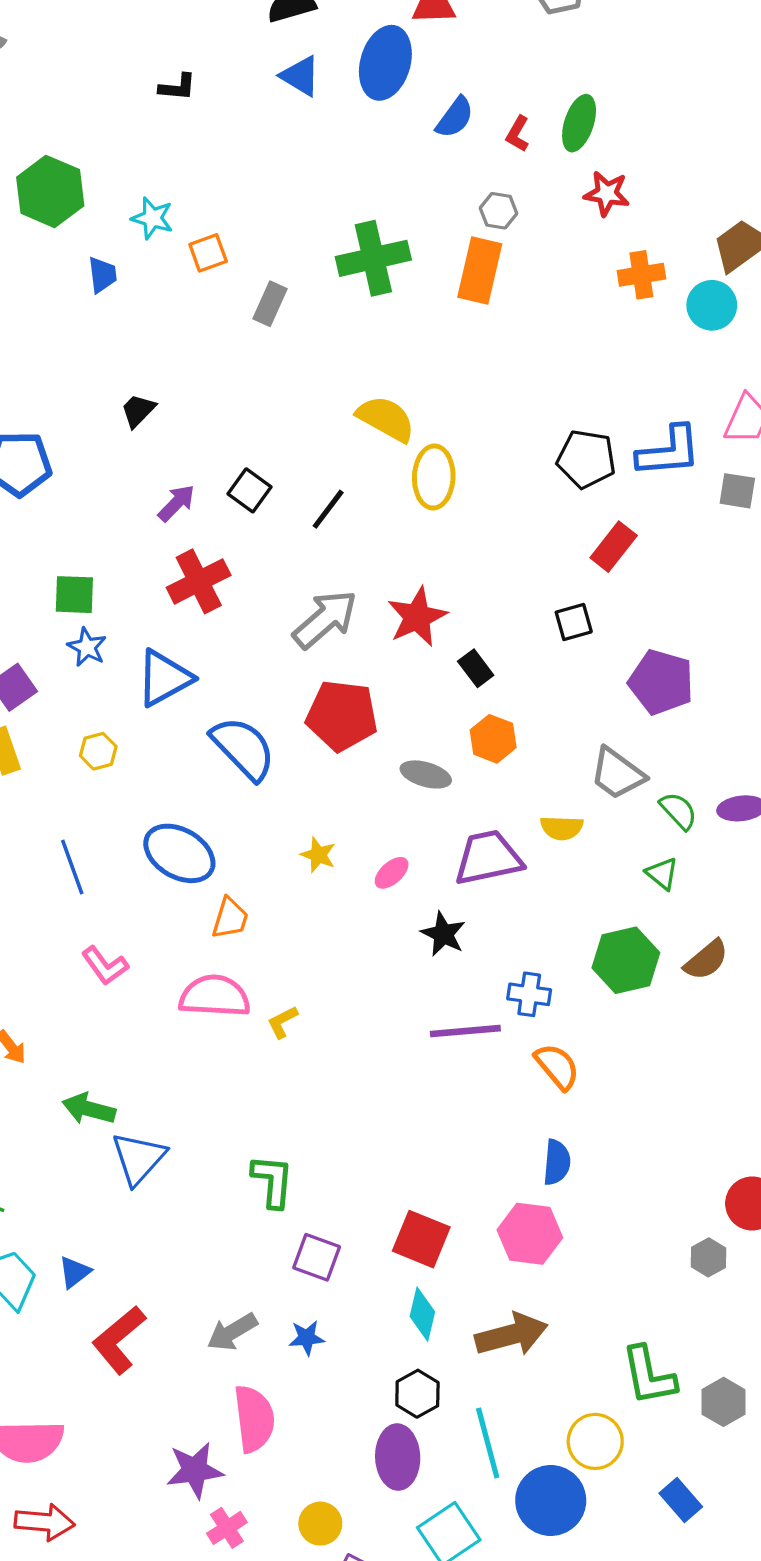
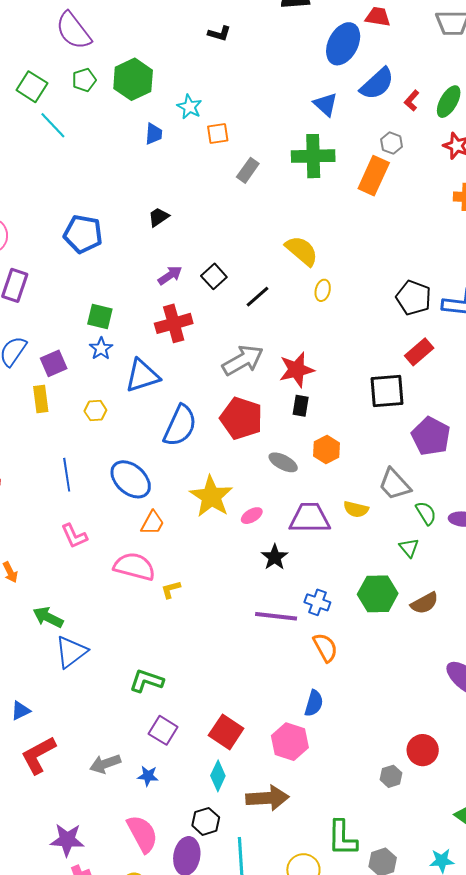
blue triangle: (300, 76) -> (326, 104), moved
blue semicircle: (455, 117) -> (377, 84), size x1.4
yellow ellipse: (434, 477) -> (323, 290), size x0.6
black square: (574, 622) -> (387, 391), size x1.6
black rectangle: (476, 668) -> (301, 406), moved, turned 35
blue semicircle: (243, 748) -> (180, 426), turned 57
yellow star: (318, 855) -> (211, 496), size x2.0
green L-shape: (273, 1181) -> (146, 681), turned -88
pink semicircle: (254, 1419) -> (142, 834), moved, turned -33

